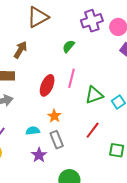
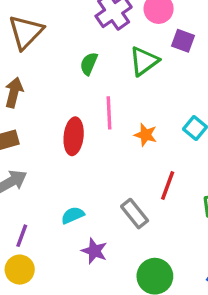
green triangle: (94, 95) -> (144, 61), moved
orange star: (54, 116) -> (146, 135), moved
gray rectangle: (57, 140) -> (135, 214), moved

